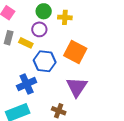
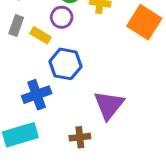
orange square: (75, 52) -> (144, 22), moved
brown cross: (59, 111) -> (80, 137), turned -32

